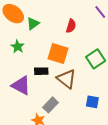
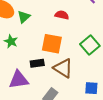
red semicircle: (71, 26) -> (62, 15), turned -88
purple triangle: (21, 85) -> (19, 80), turned -30

